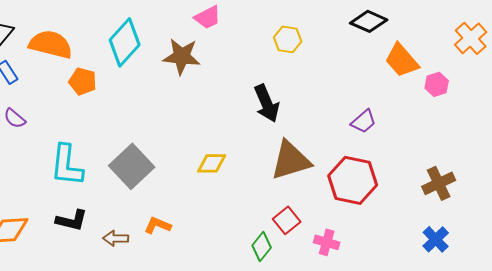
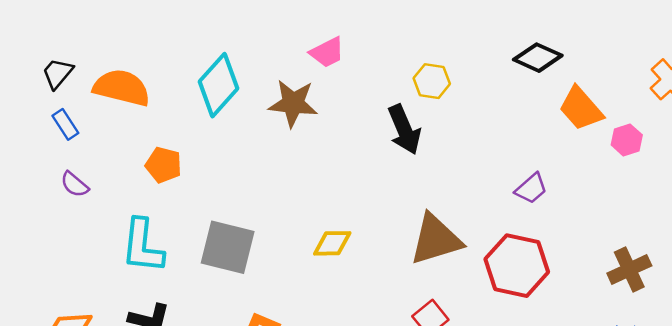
orange pentagon: (83, 81) -> (164, 165), moved
black arrow: (267, 103) -> (404, 130), moved
gray square: (132, 166) -> (228, 247), turned -33

